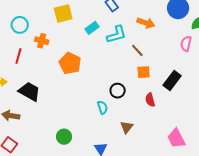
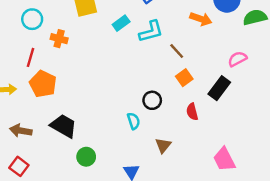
orange arrow: (146, 23) -> (201, 19), moved
pink semicircle: (186, 44) -> (237, 59), moved, turned 49
orange pentagon: (70, 63) -> (43, 84), moved
orange square: (144, 72) -> (184, 78), turned -32
black trapezoid: (29, 92) -> (64, 126), moved

